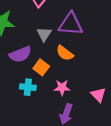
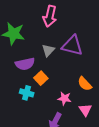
orange semicircle: (65, 53) -> (85, 84), moved
pink star: (62, 88) -> (64, 98), moved

